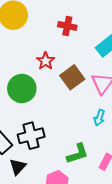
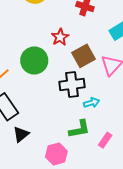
cyan arrow: (99, 118) -> (92, 103), moved, turned -133
black cross: (31, 136) -> (72, 84), moved

